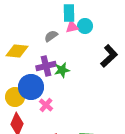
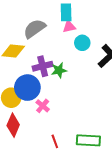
cyan circle: (85, 26) -> (82, 43), moved
gray semicircle: (51, 36) -> (35, 29), moved, size x1.6

